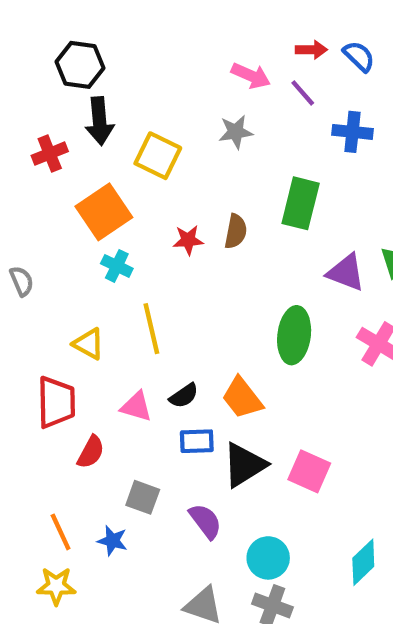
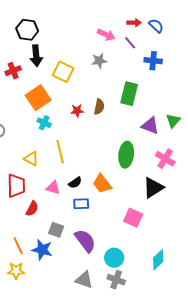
black triangle: (244, 465) -> (153, 188), moved
purple semicircle: (205, 521) -> (85, 241), size x1.4
blue star: (112, 541) -> (42, 250), size x1.5

